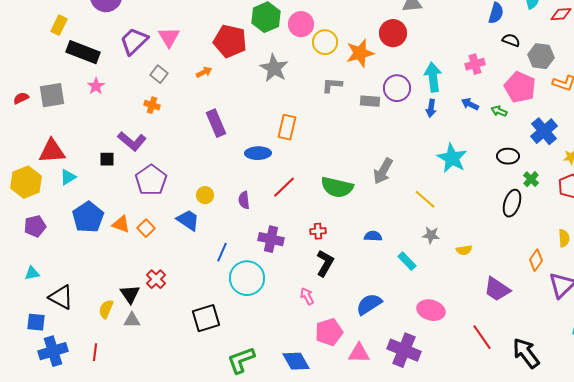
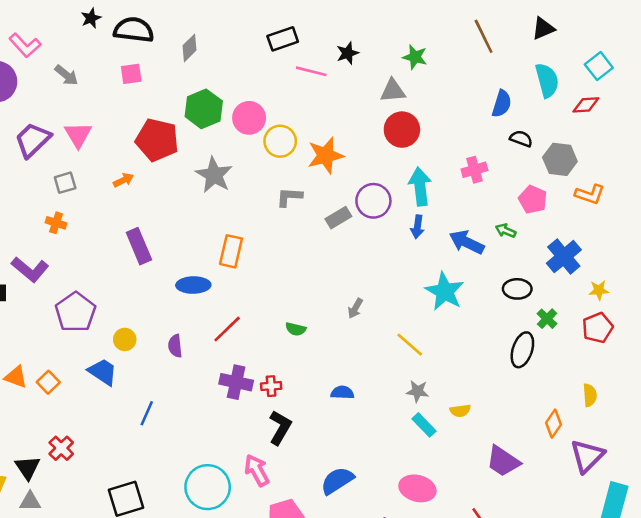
red circle: (393, 33) -> (402, 130), moved
gray square: (159, 74) -> (65, 183), turned 36
pink pentagon: (520, 87) -> (533, 200), size x0.7
gray rectangle: (370, 101) -> (338, 218), turned -36
blue arrow: (470, 104) -> (467, 242), moved, size x1.5
gray arrow: (383, 171) -> (355, 308), size x0.6
purple pentagon: (151, 180) -> (75, 312), moved
green semicircle: (337, 187) -> (296, 329), size x0.5
purple cross: (271, 239) -> (236, 382), moved
cyan rectangle: (407, 261) -> (424, 425), moved
cyan circle: (247, 278) -> (208, 487), moved
pink arrow: (307, 296) -> (257, 470), size x1.4

